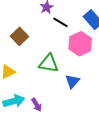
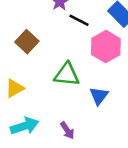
purple arrow: (37, 105) -> (67, 130), moved

